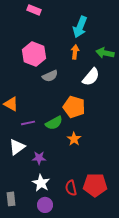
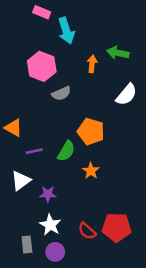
cyan arrow: (80, 27) -> (66, 31), moved, turned -40
green arrow: (105, 53) -> (118, 53), moved
white semicircle: (91, 77) -> (126, 95), moved
green semicircle: (54, 123) -> (66, 151), turned -30
red semicircle: (71, 188) -> (87, 231), turned -35
gray rectangle: (11, 199) -> (27, 245), moved

